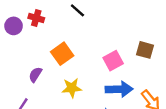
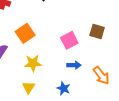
blue arrow: (119, 89) -> (74, 65), size x0.6

